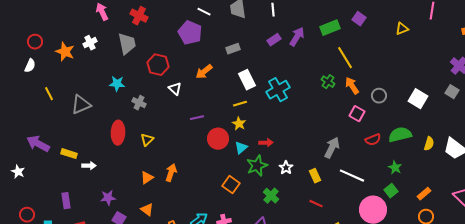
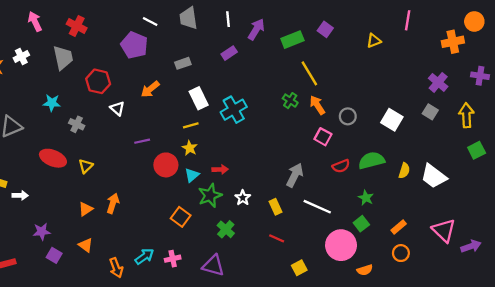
purple arrow: (297, 37) -> (256, 29), moved
red ellipse: (118, 133) -> (53, 158), turned -70

